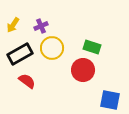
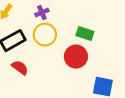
purple cross: (41, 26) -> (42, 13), moved

